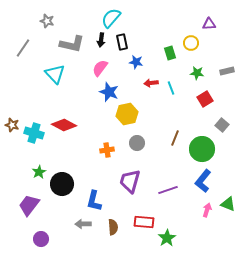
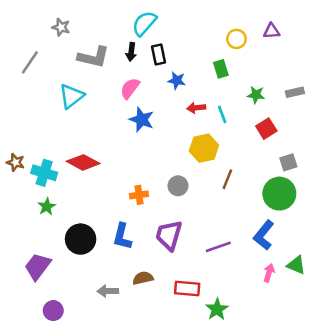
yellow circle: (191, 43) -> (236, 39), moved
cyan triangle: (55, 74) -> (71, 96), turned 35
yellow hexagon: (127, 114) -> (204, 148), moved
gray square: (222, 125) -> (288, 162), turned 32
green circle: (202, 149) -> (279, 194), moved
green star: (39, 172) -> (47, 207), moved
blue L-shape: (94, 201) -> (122, 236), moved
brown semicircle: (113, 227) -> (143, 278), moved, turned -98

